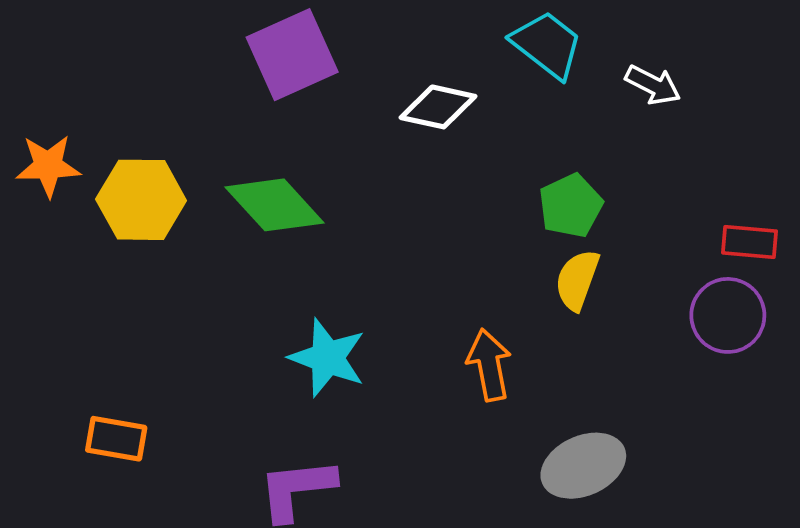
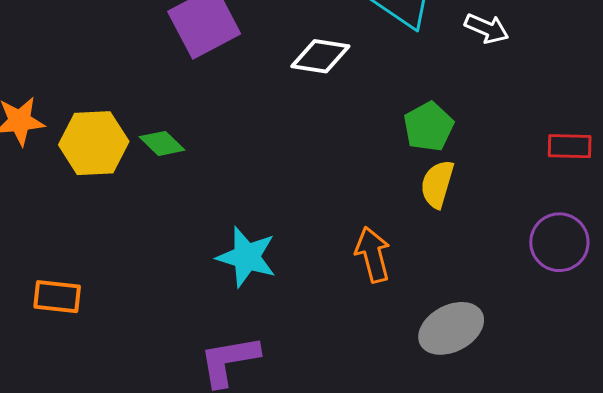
green diamond: (275, 205) -> (162, 143), moved, size x0.6
purple circle: (728, 315) -> (559, 242), moved
orange rectangle: (116, 439) -> (57, 297), moved

